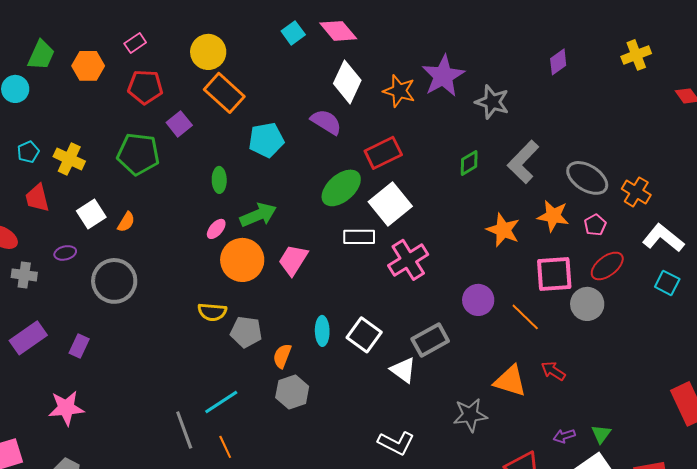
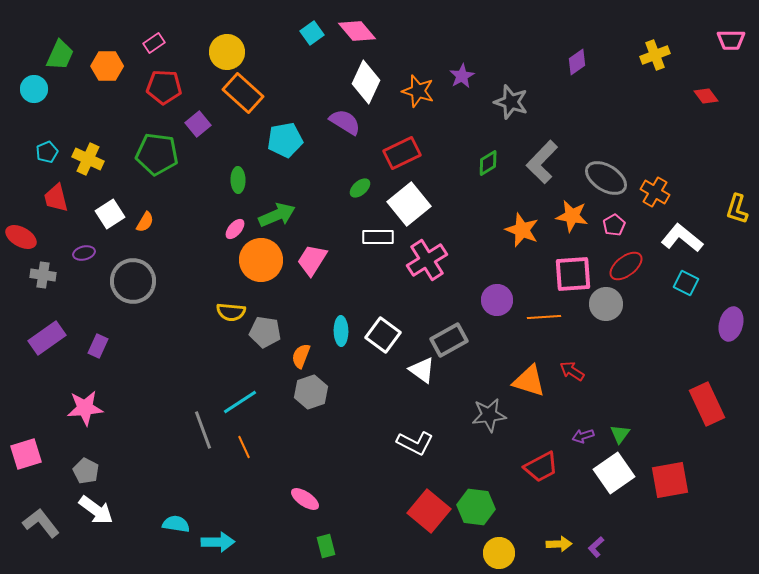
purple star: (443, 76) -> (462, 76), size x0.6
green ellipse: (341, 188) -> (360, 188), size x0.5
orange line: (525, 317) -> (544, 317), turned -48

